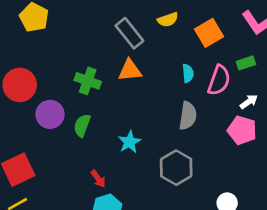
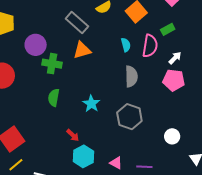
purple circle: (50, 114) -> (36, 45), moved

